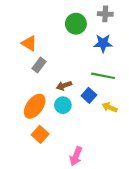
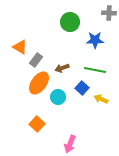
gray cross: (105, 14) -> (109, 13), moved
orange triangle: (29, 43) -> (20, 47), moved
brown arrow: (64, 86) -> (62, 68), moved
orange ellipse: (35, 106) -> (39, 83), moved

